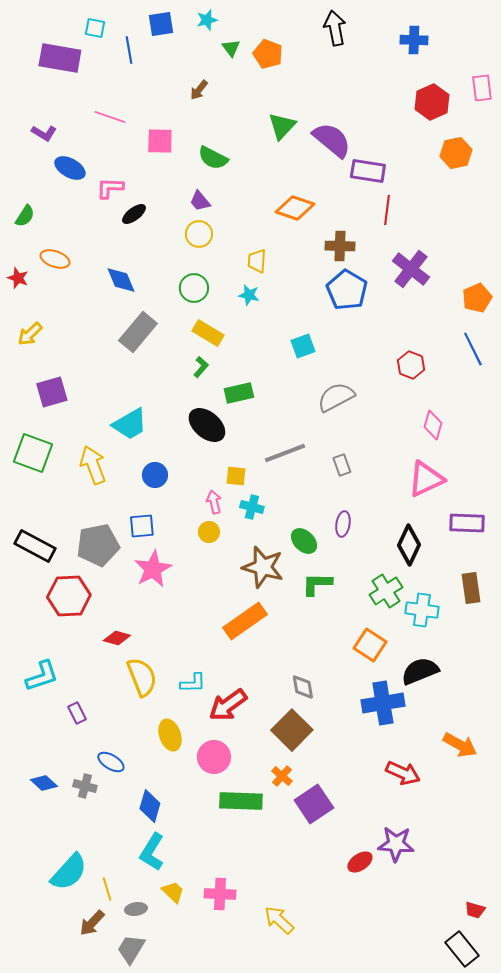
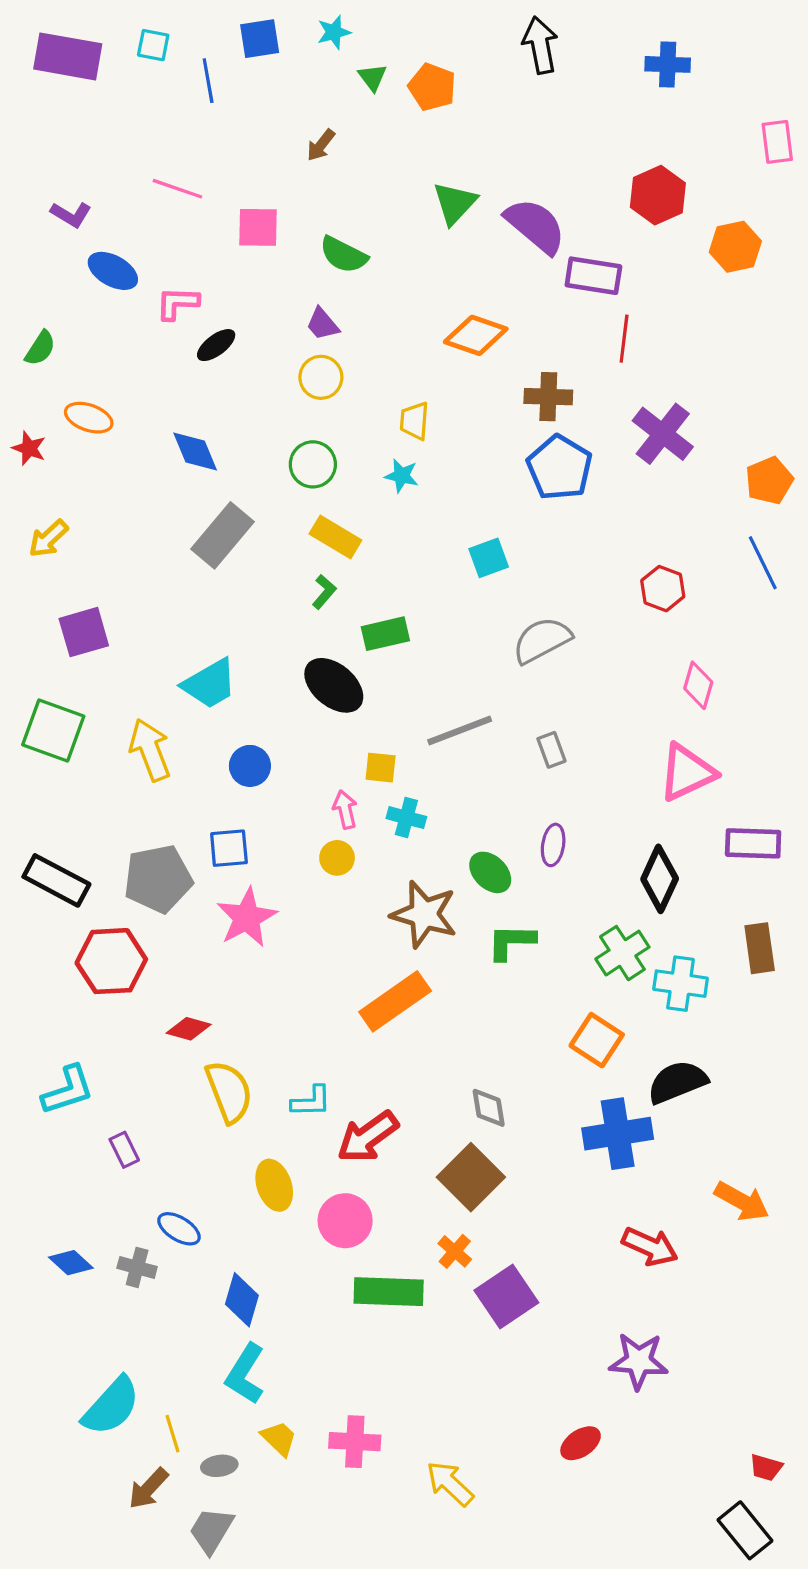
purple rectangle: (60, 58) -> (68, 56), moved
red hexagon: (432, 102) -> (658, 195), moved
red ellipse: (360, 862) -> (581, 1443), moved

